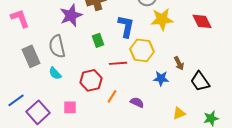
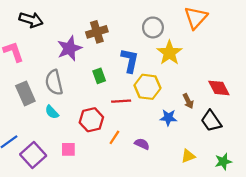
yellow star: (162, 19) -> (169, 53), turned -30
red diamond: (202, 21) -> (219, 88), moved

